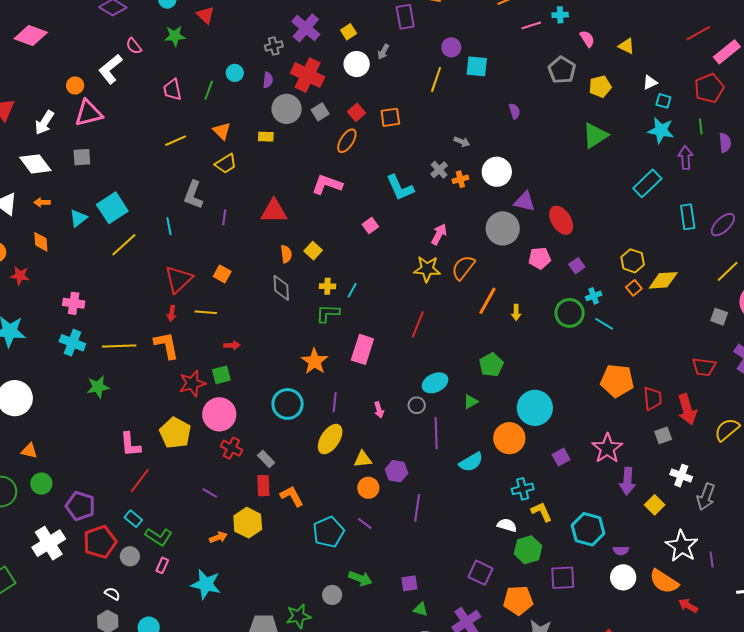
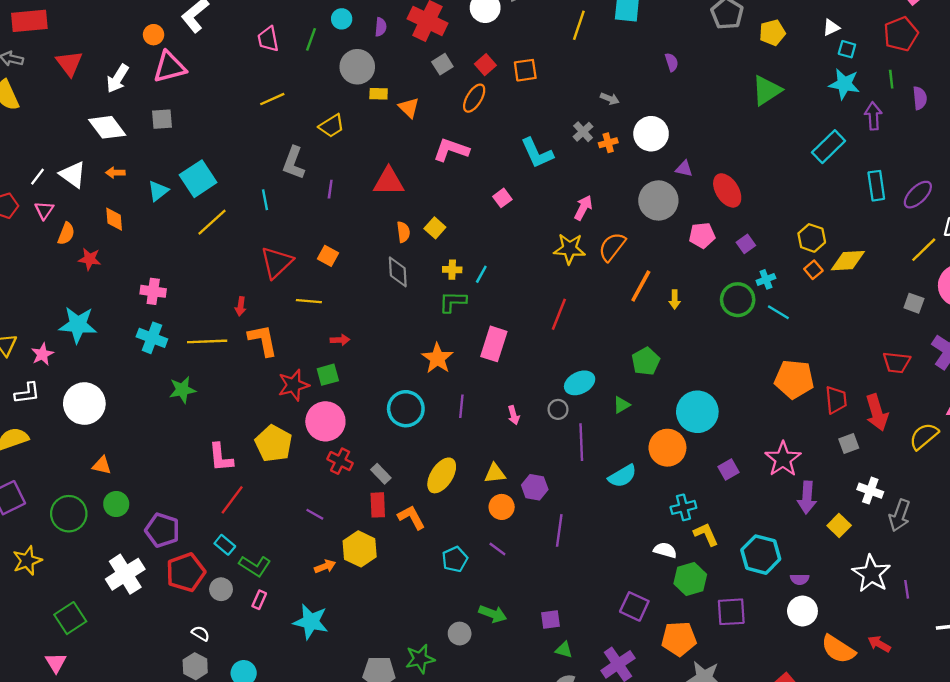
gray circle: (287, 109) -> (357, 67), moved
orange triangle: (222, 131) -> (409, 108), moved
purple triangle: (525, 202) -> (684, 169), size x0.7
red arrow: (172, 313) -> (241, 306), moved
yellow ellipse: (330, 439) -> (442, 475), moved
cyan pentagon: (328, 532) -> (455, 559), size x0.7
orange semicircle: (664, 581) -> (838, 649), moved

